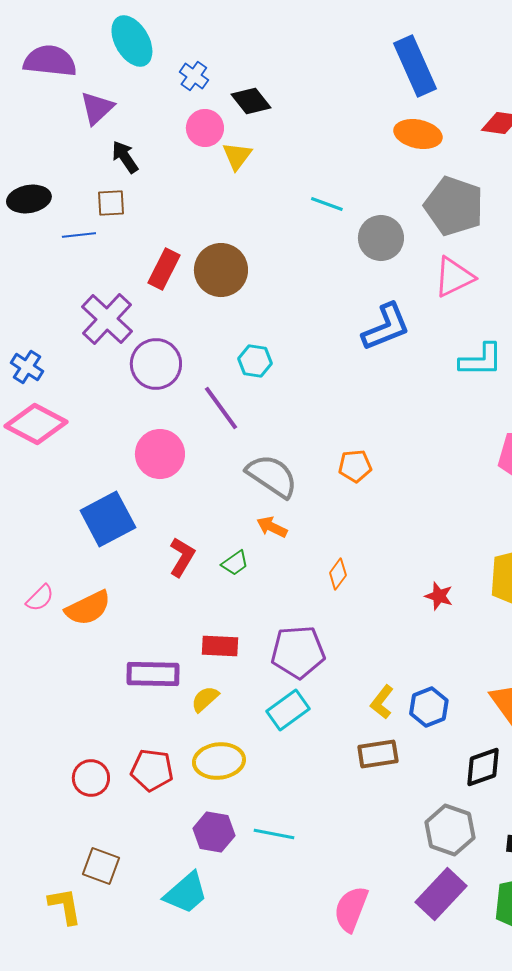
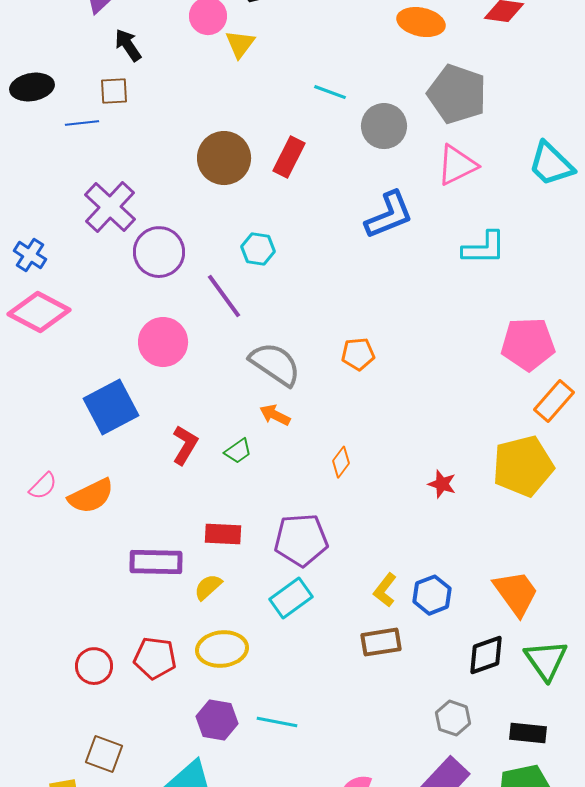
red rectangle: (164, 269) -> (289, 157), moved
gray hexagon: (450, 830) -> (453, 718), size x0.7

